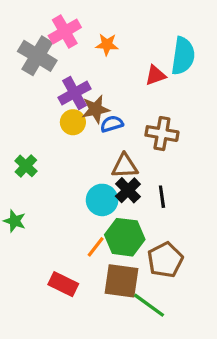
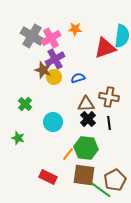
pink cross: (65, 32) -> (51, 38), moved
red triangle: (155, 75) -> (105, 48), size x1.6
brown star: (96, 109) -> (43, 70), moved, turned 30
brown cross: (162, 134) -> (109, 97), moved
cyan circle: (102, 200) -> (53, 122), moved
brown pentagon: (165, 260) -> (115, 180), moved

